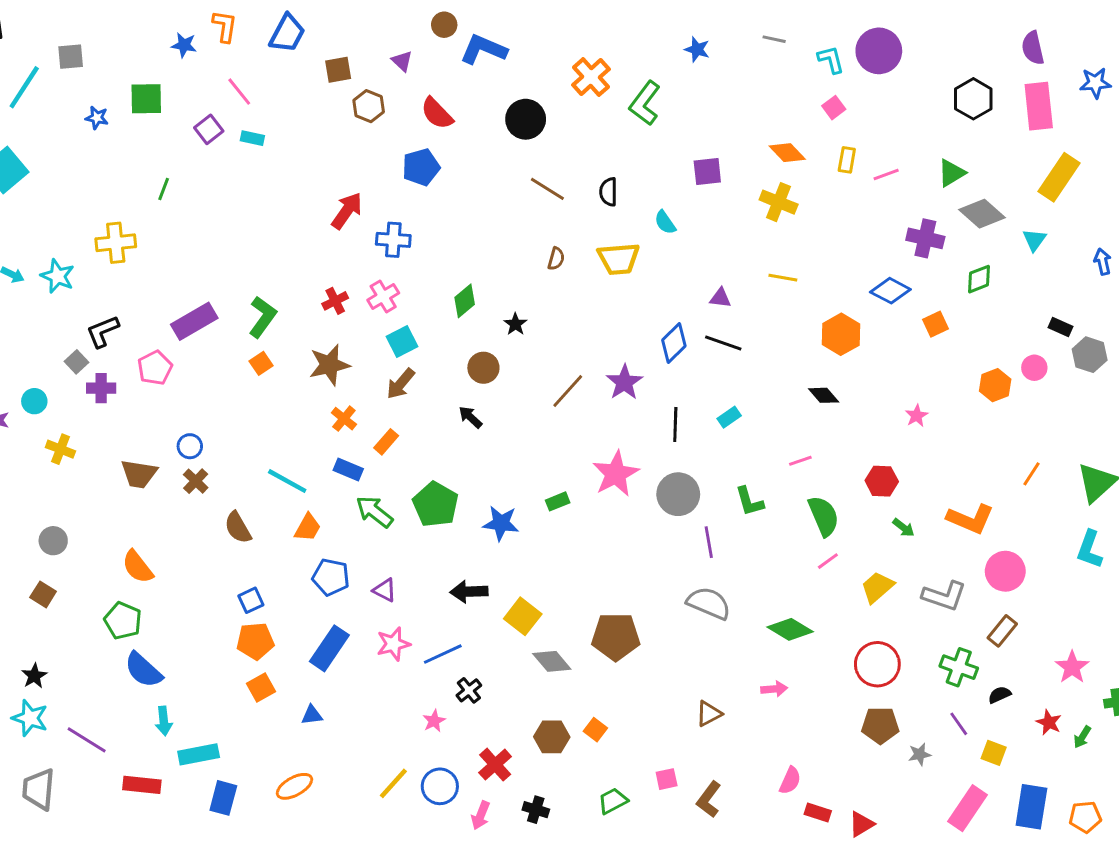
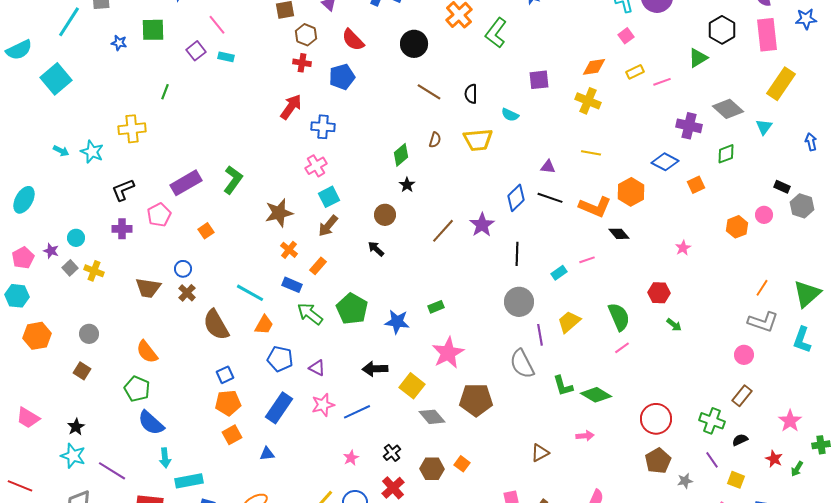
orange diamond: (787, 153) -> (594, 67), turned -55
yellow rectangle: (847, 160) -> (635, 72), turned 54
green triangle: (951, 173) -> (698, 58), moved
cyan semicircle: (665, 222) -> (510, 115), turned -30
red cross: (335, 301) -> (302, 63), moved, turned 36
green diamond: (465, 301) -> (401, 155), moved
gray square: (76, 362) -> (70, 268), moved
orange square: (261, 363) -> (206, 231), moved
cyan rectangle: (729, 417) -> (559, 273), moved
pink line: (800, 461) -> (587, 260), moved
pink star: (616, 474) -> (448, 353), moved
green L-shape: (749, 501) -> (563, 386), moved
orange L-shape: (970, 519) -> (595, 207), moved
brown semicircle: (238, 528) -> (216, 325), size x1.4
pink circle: (1005, 571) -> (744, 355), size x0.7
yellow trapezoid: (877, 587) -> (569, 322), moved
gray L-shape: (944, 596) -> (763, 322), moved
gray semicircle: (709, 603) -> (522, 364), moved, turned -140
black cross: (469, 690) -> (392, 453), moved
brown pentagon: (880, 725) -> (658, 461), turned -30

